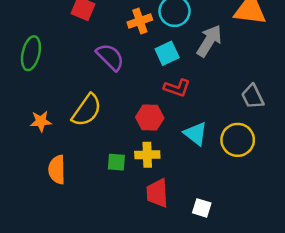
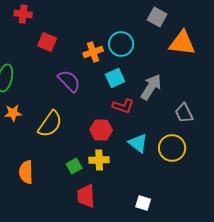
gray arrow: (209, 41) -> (151, 87), moved
orange star: (41, 121) -> (13, 113), moved
green square: (116, 162) -> (74, 166), turned -35
red trapezoid: (157, 193) -> (86, 196), moved

